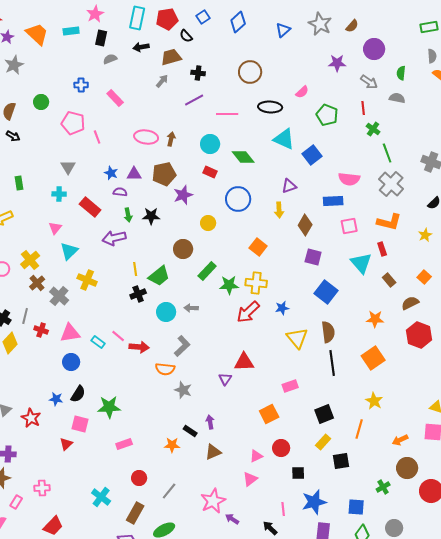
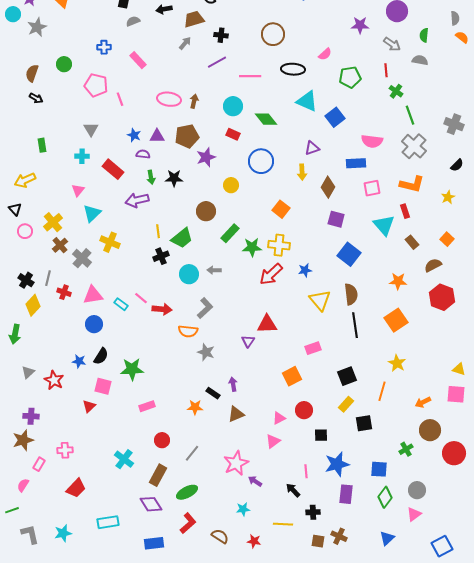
green pentagon: (327, 115) -> (350, 77), turned -30

